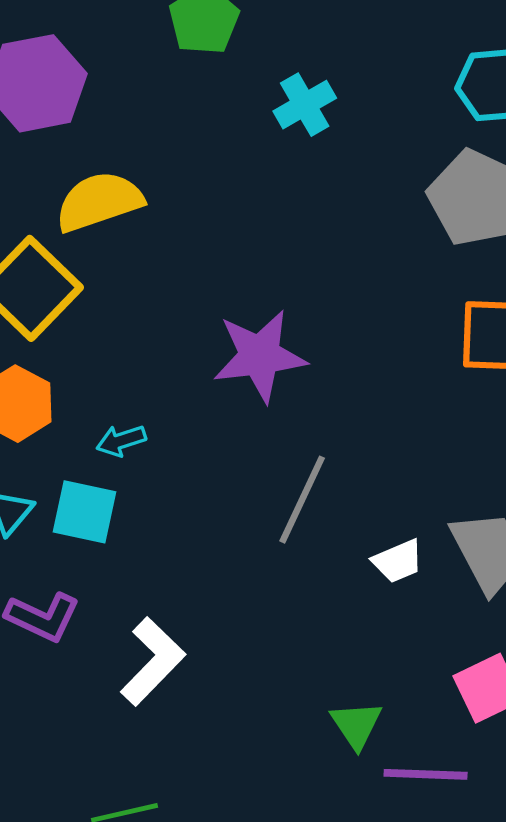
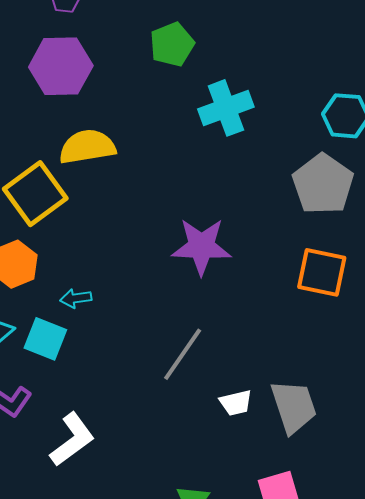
cyan cross: (305, 105) -> (226, 108), size x1.4
purple star: (260, 356) -> (201, 246), moved

